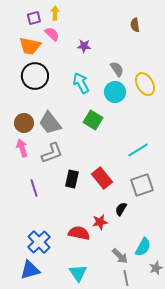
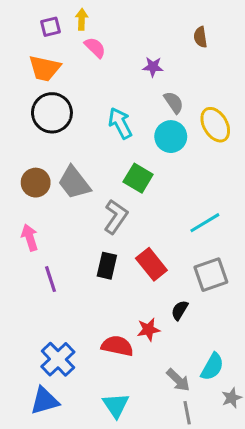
pink semicircle: (52, 34) -> (95, 47), moved
purple star: (84, 46) -> (153, 67), moved
pink arrow: (22, 148) -> (30, 238), moved
gray L-shape: (52, 153) -> (116, 217), moved, turned -35

